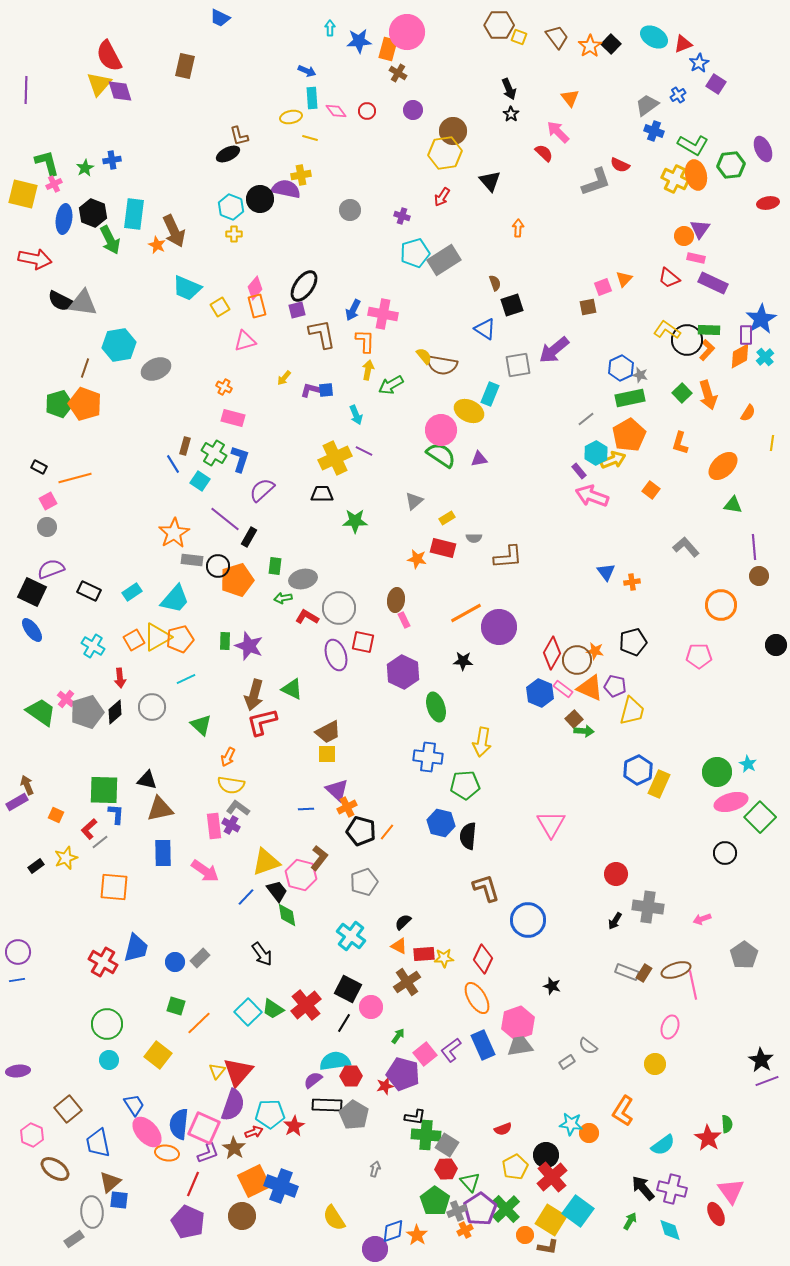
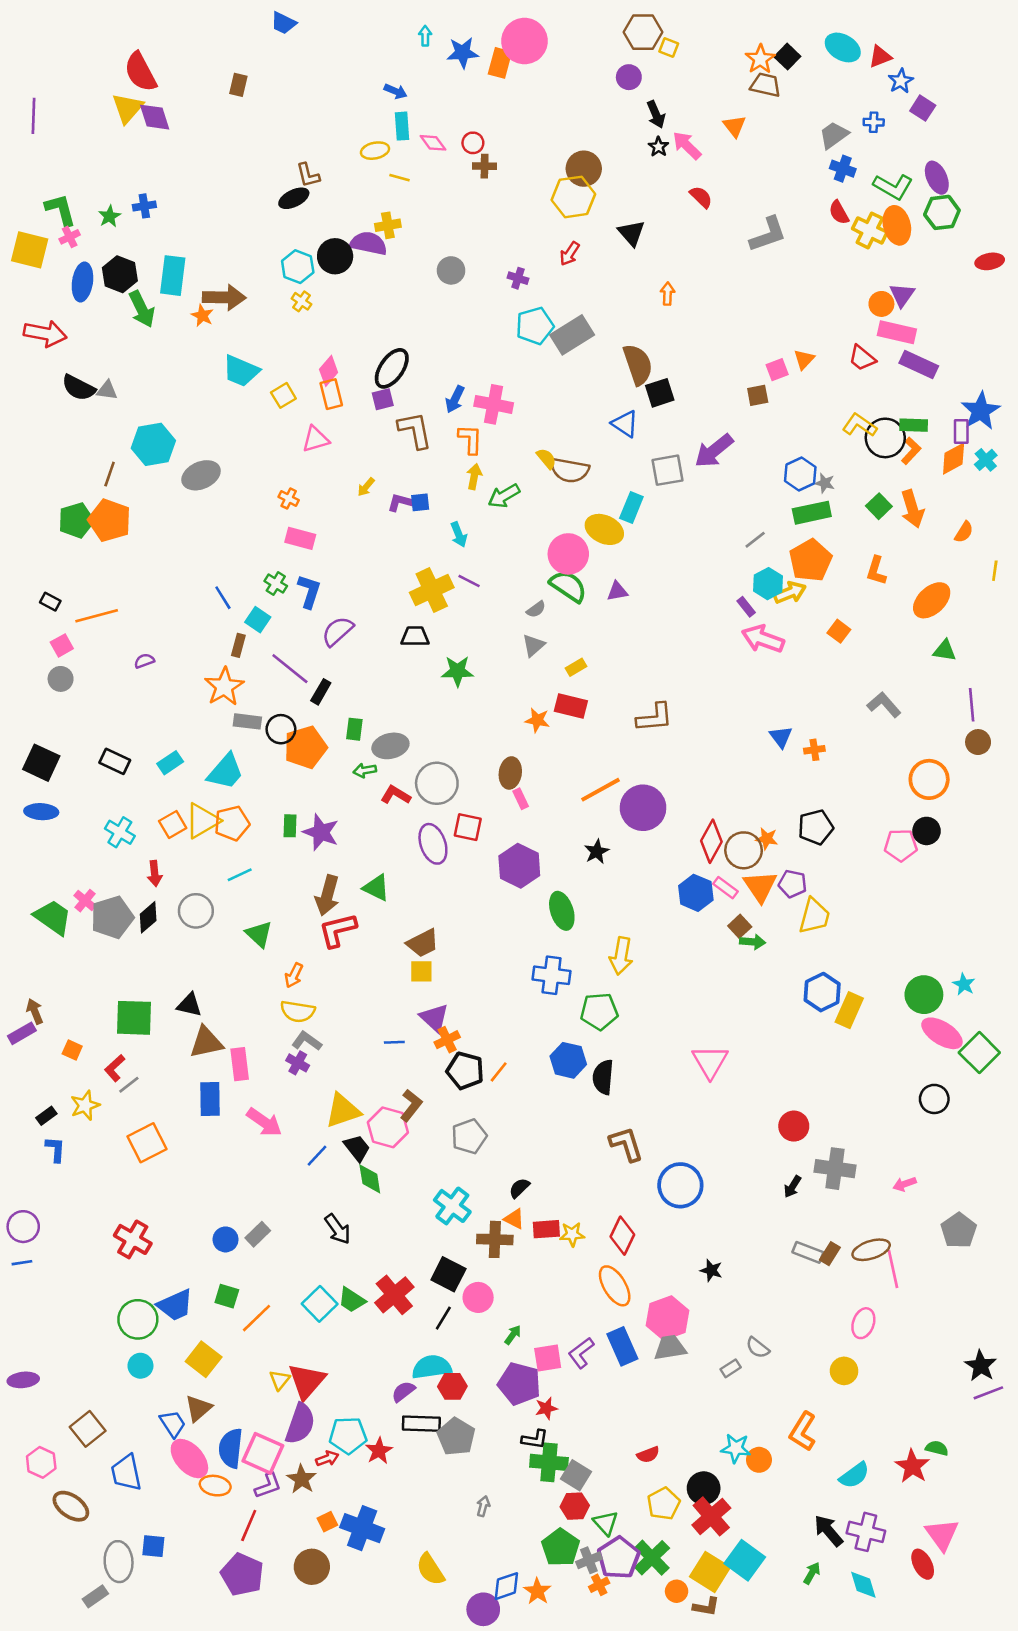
brown trapezoid: (557, 37) -> (765, 85), moved, turned -40
brown rectangle: (185, 66) -> (238, 85), size x0.7
brown cross: (398, 73) -> (485, 166), moved, turned -30
blue cross: (678, 95) -> (874, 122), turned 35
purple circle: (413, 110) -> (629, 77), moved
pink arrow: (558, 132) -> (687, 145), moved
purple ellipse: (763, 149) -> (937, 178), moved
red semicircle: (620, 165) -> (839, 212), moved, turned 36
brown arrow: (174, 231) -> (224, 297), turned -64
yellow cross: (234, 234) -> (302, 301), turned 35
pink rectangle: (696, 258) -> (897, 332), size x1.6
brown semicircle: (495, 283) -> (638, 364), size x2.0
gray triangle: (83, 303) -> (107, 390), size x0.6
brown rectangle: (185, 446) -> (238, 645), moved
green cross: (214, 453) -> (276, 584), size x0.7
gray semicircle: (474, 538) -> (536, 609), moved, turned -35
purple semicircle: (51, 569) -> (144, 661), moved, size x0.6
blue ellipse: (32, 630) -> (41, 812), turned -50
black circle: (776, 645) -> (927, 831), moved
black star: (463, 661) -> (597, 852), turned -30
orange triangle: (590, 688) -> (760, 886), turned 32
pink ellipse: (731, 802) -> (942, 1033), turned 48
blue L-shape: (116, 814) -> (55, 1149), moved
pink rectangle: (214, 826) -> (240, 1064), moved
orange square: (114, 887) -> (147, 1143), turned -32
blue trapezoid: (136, 948) -> (175, 1305), moved, turned 52
brown cross: (407, 982) -> (495, 1239), moved, turned 36
pink square: (425, 1054) -> (548, 1358), turned 30
red star: (385, 1086) -> (546, 1408), moved
green semicircle: (727, 1124) -> (937, 1448), turned -72
orange square: (254, 1181) -> (327, 1522), size x0.5
brown triangle: (110, 1182) -> (198, 1408), moved

